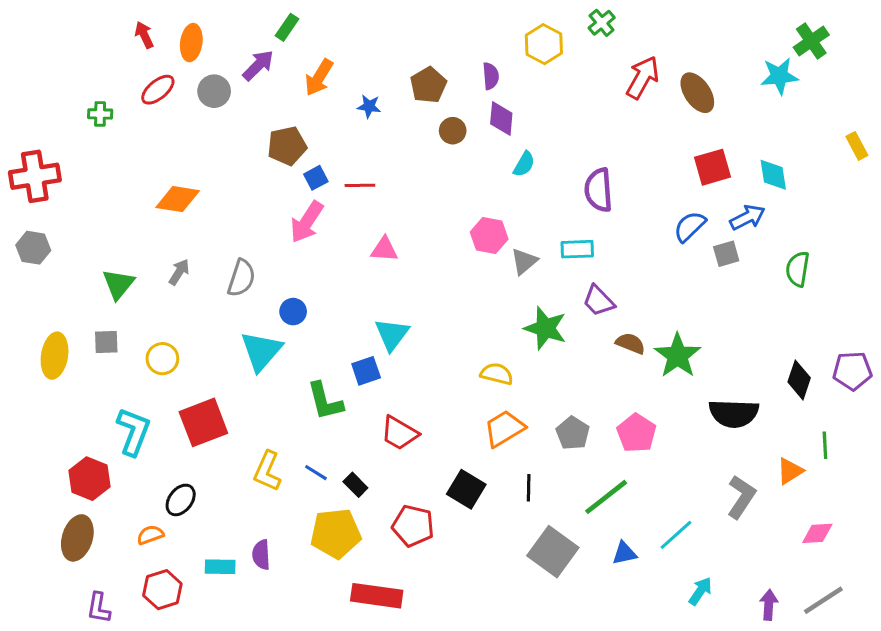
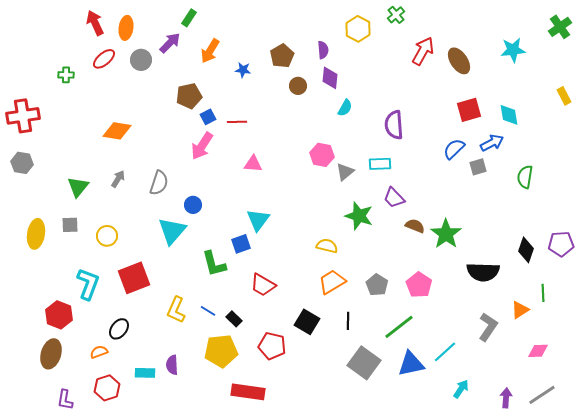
red arrow: (144, 35) -> (95, 23), size x1.4
green cross: (811, 41) -> (560, 27), moved
blue triangle: (624, 553) -> (411, 364), size x1.6

